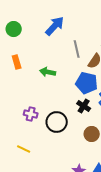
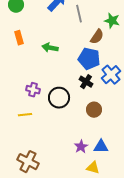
gray line: (77, 49) -> (79, 14), moved
yellow line: (24, 149) -> (25, 115), moved, turned -32

